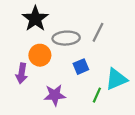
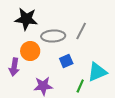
black star: (35, 19) -> (26, 19), turned -30

